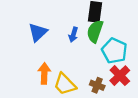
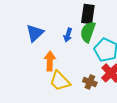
orange arrow: (44, 73) -> (50, 61), moved

